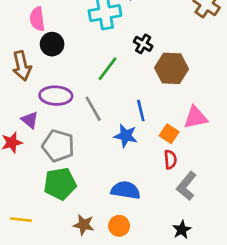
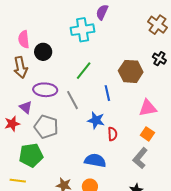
pink semicircle: (37, 19) -> (24, 39), moved
black cross: (143, 44) -> (159, 59), moved
blue line: (141, 111) -> (107, 93), moved
orange square: (169, 134) -> (147, 134), moved
red semicircle: (170, 160) -> (112, 134), moved
green pentagon: (60, 184) -> (31, 155), moved

